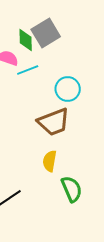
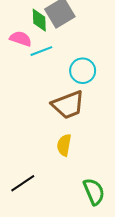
green semicircle: (72, 189) -> (94, 192), moved

